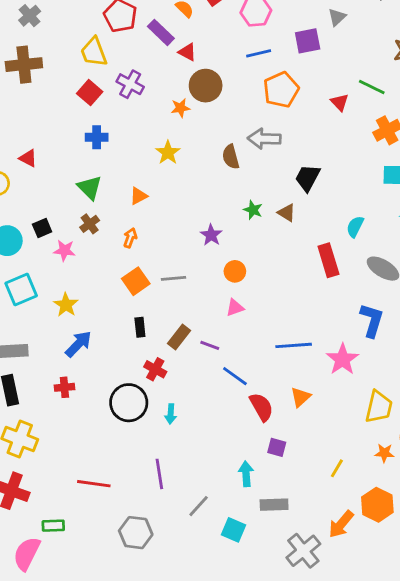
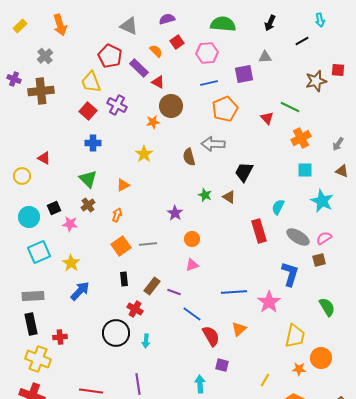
gray triangle: (337, 17) -> (265, 57), turned 40
red cross: (64, 387) -> (60, 337), moved

